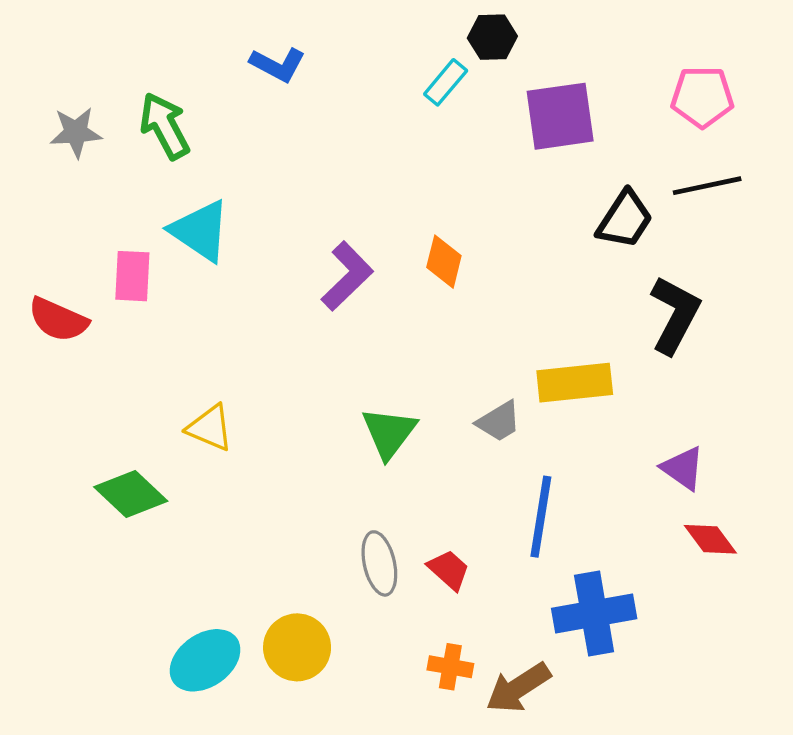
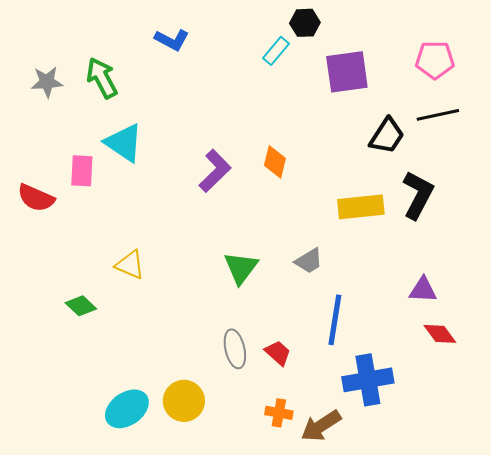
yellow rectangle: (575, 383) -> (361, 207), moved
purple triangle: (683, 468) -> (423, 290), turned -32
green diamond: (131, 494) -> (81, 306), size x0.7

